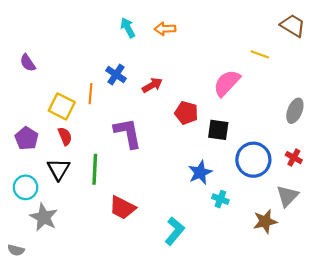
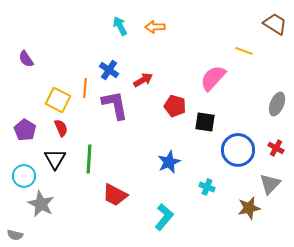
purple L-shape: (128, 133) -> (115, 105), moved
blue star: (200, 172) -> (169, 162), moved

